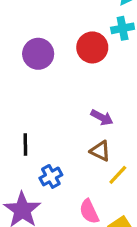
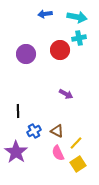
brown triangle: (100, 151) -> (57, 131), moved
yellow line: (118, 175) -> (76, 143), moved

